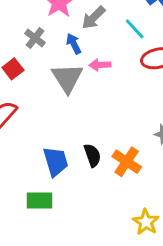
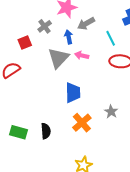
black semicircle: (92, 155) -> (46, 131), moved
blue trapezoid: (56, 161) -> (73, 93), moved

